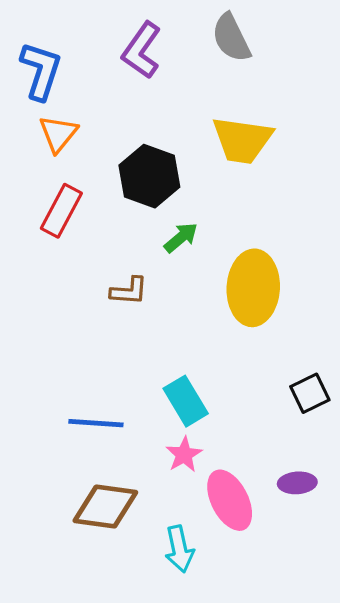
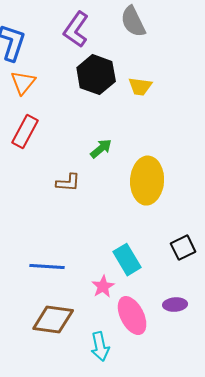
yellow trapezoid: (242, 140) -> (140, 87), size x0.6
black hexagon: (149, 176) -> (96, 75), moved
cyan rectangle: (186, 401) -> (127, 260), moved

